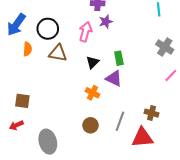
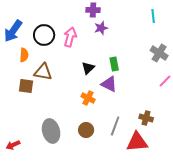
pink arrow: (85, 32) -> (70, 37), moved
brown triangle: (58, 53) -> (43, 72), moved
brown square: (22, 101) -> (26, 86), moved
red arrow: (16, 125) -> (13, 145), moved
gray ellipse: (48, 142) -> (51, 131), moved

